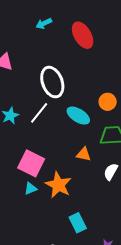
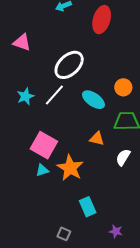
red ellipse: (83, 35) -> (102, 20), turned 44
white ellipse: (52, 82) -> (69, 65), turned 64

